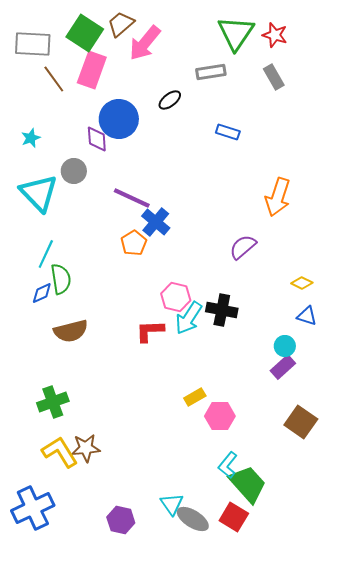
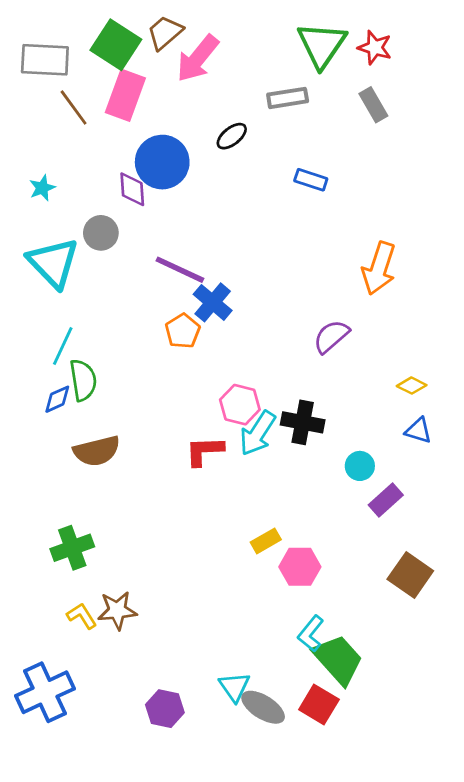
cyan circle: (285, 346) -> (360, 466), moved
yellow L-shape: (60, 452) -> (82, 616), size x0.6

